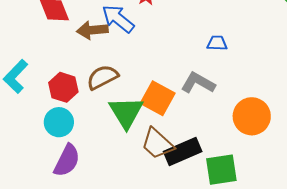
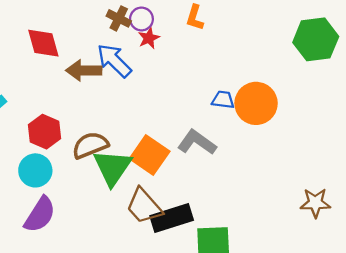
brown semicircle: (102, 77) -> (90, 145), moved
orange circle: (252, 116) -> (256, 103), moved

